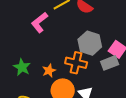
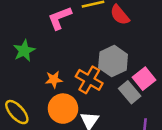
gray rectangle: (110, 63) -> (130, 92), turned 54
green star: (22, 67) -> (24, 51), moved

